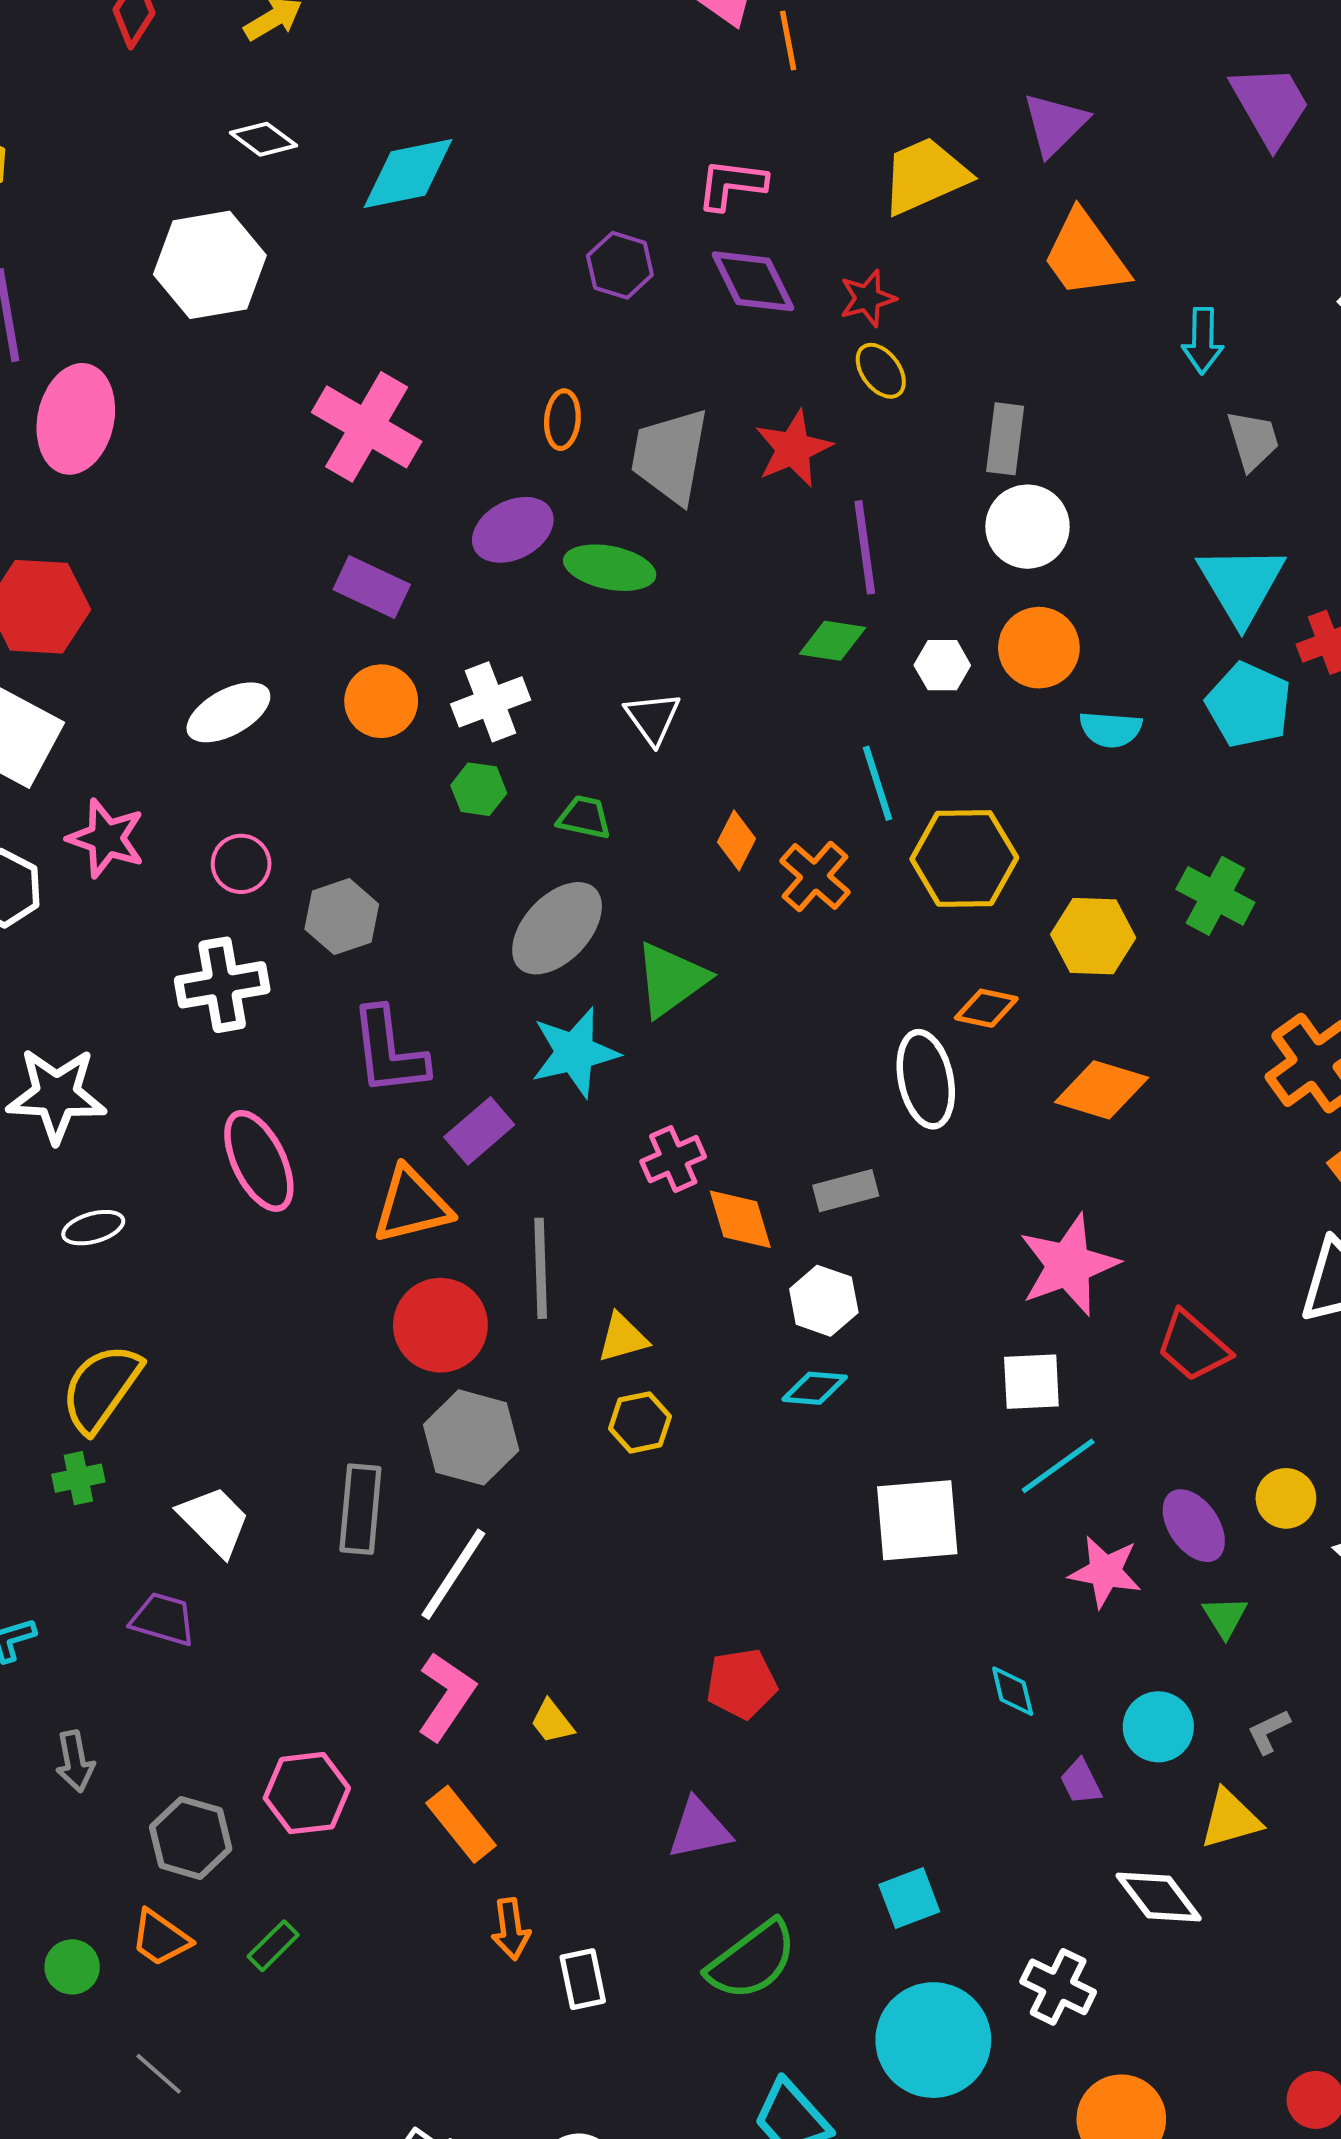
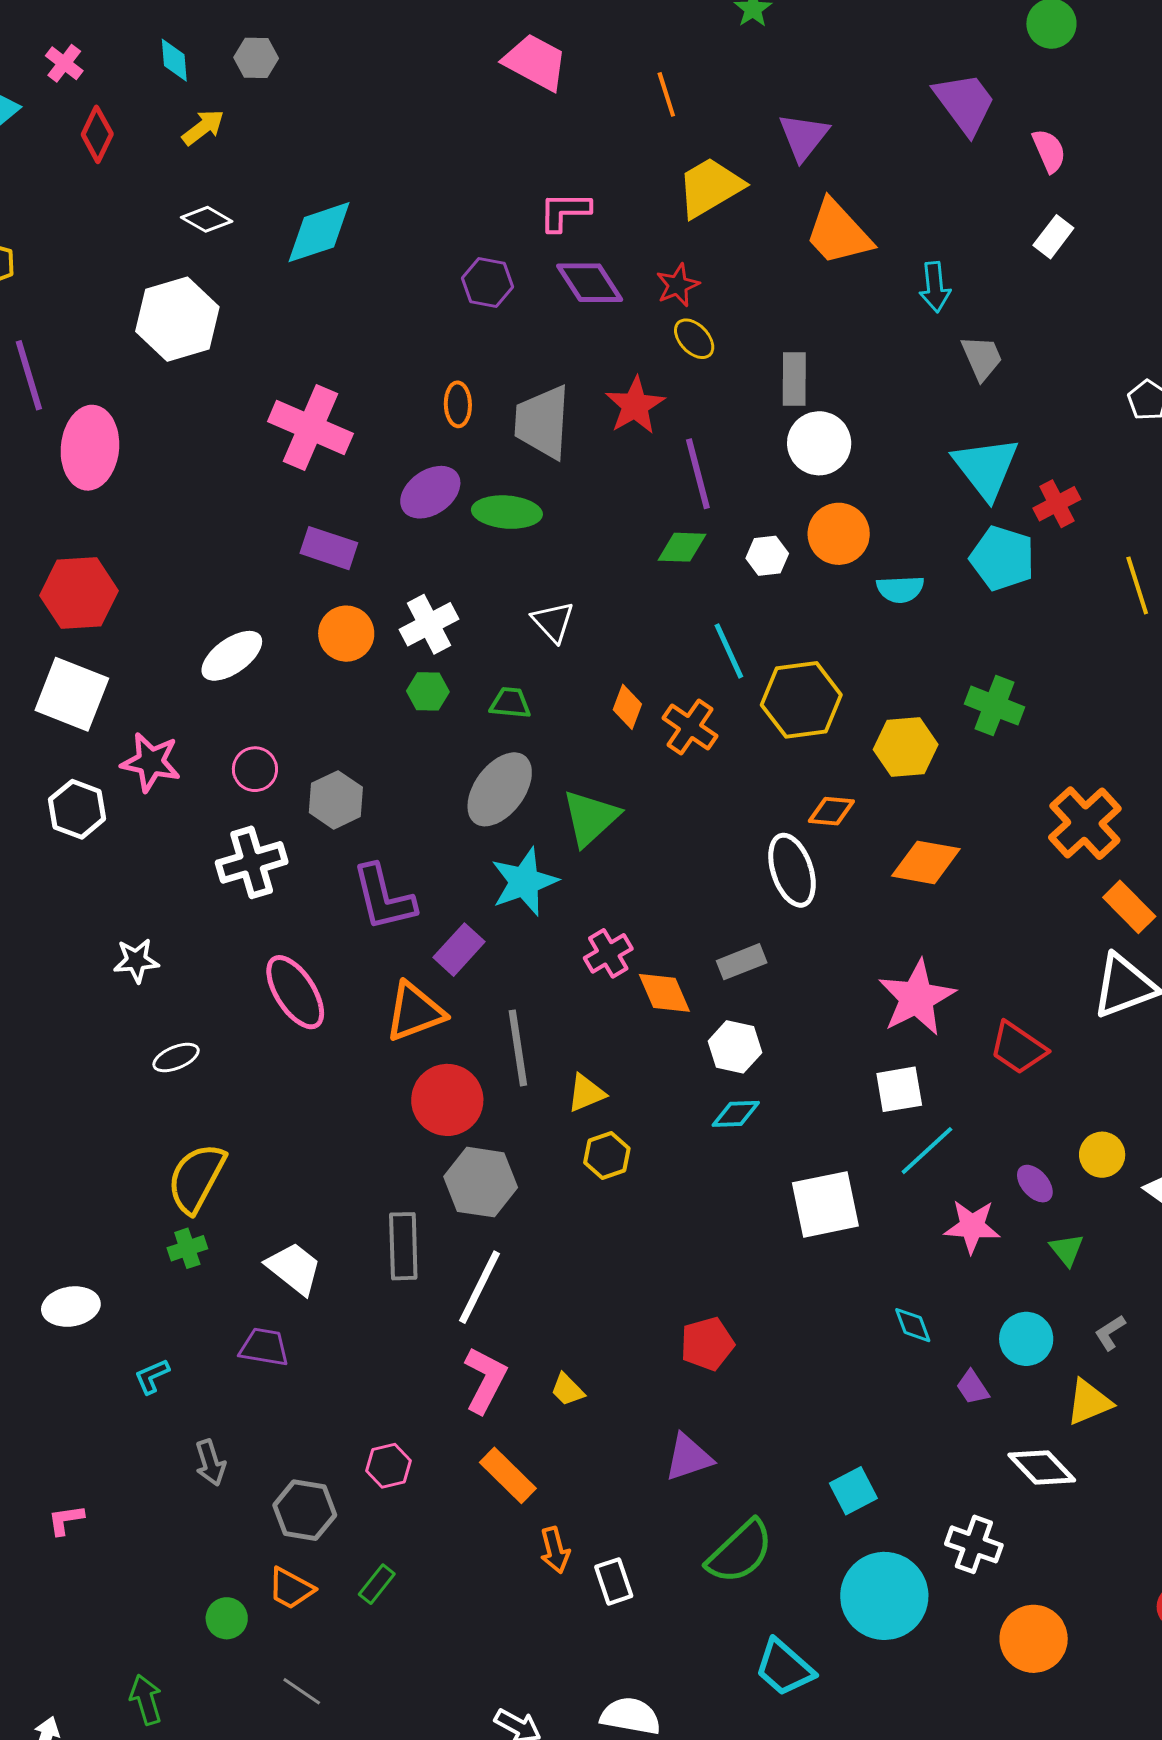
orange line: (788, 41) -> (666, 94), moved
white star: (56, 1095) -> (136, 961), size x0.6
purple ellipse: (1194, 1526) -> (1035, 1184), size x0.7
pink hexagon: (307, 1793) -> (388, 1466), size x0.7

